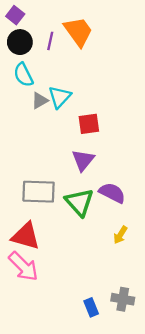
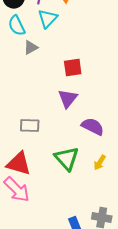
cyan triangle: (60, 97) -> (48, 19), moved
gray rectangle: (39, 192) -> (30, 126), size x0.7
green triangle: (79, 202) -> (67, 159), moved

